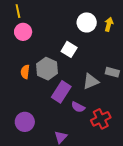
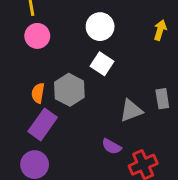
white circle: (87, 22) -> (100, 27), moved
gray rectangle: (112, 72) -> (162, 99), turned 64
purple rectangle: (61, 92) -> (43, 124), moved

